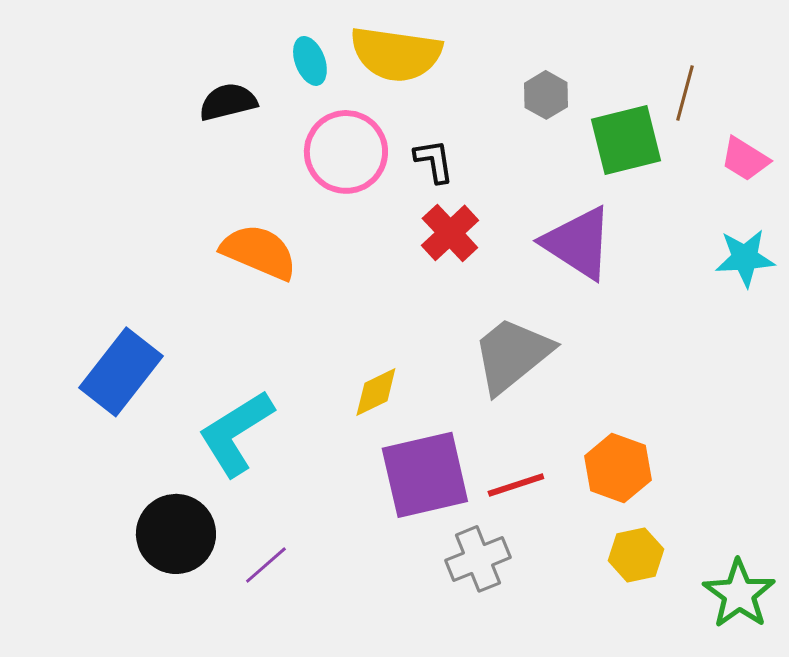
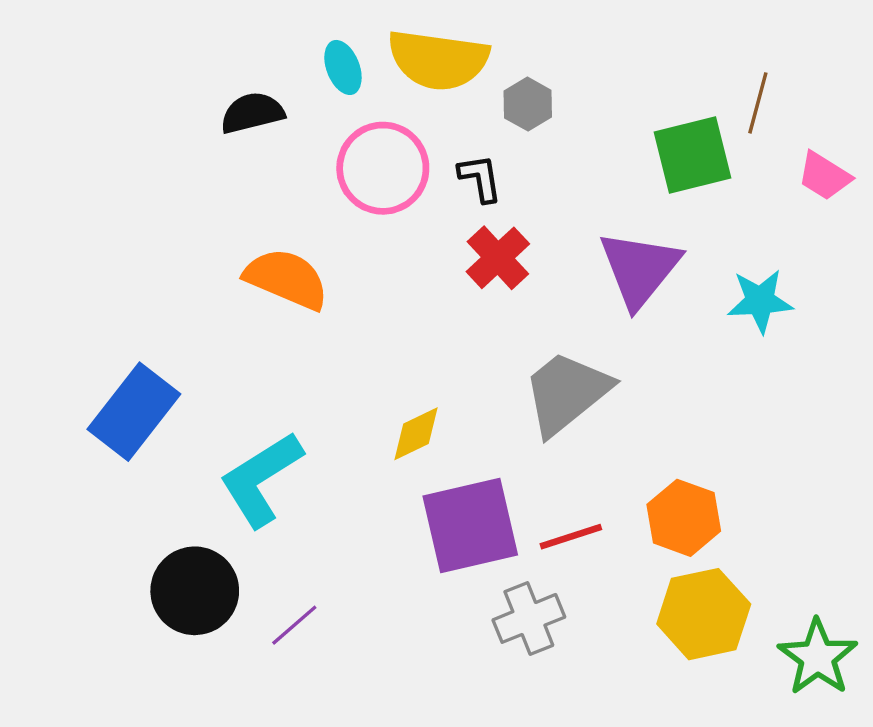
gray hexagon: (546, 95) -> (528, 104), moved
purple triangle: (578, 243) -> (640, 269), turned 36
cyan star: (745, 258) -> (760, 301), moved
yellow hexagon: (636, 555) -> (704, 614), size x1.5

